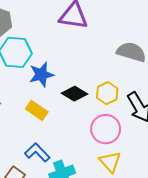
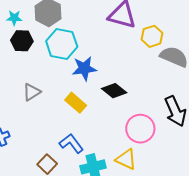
yellow hexagon: (107, 93) -> (152, 36), moved
yellow triangle: (110, 162) -> (126, 159), moved, turned -30

